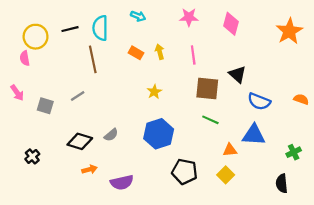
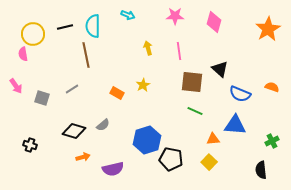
orange rectangle: (136, 53) -> (117, 93), moved
orange semicircle: (301, 99) -> (272, 87), moved
blue hexagon: (159, 134) -> (147, 140), moved
black cross: (32, 156) -> (30, 145), turned -32

